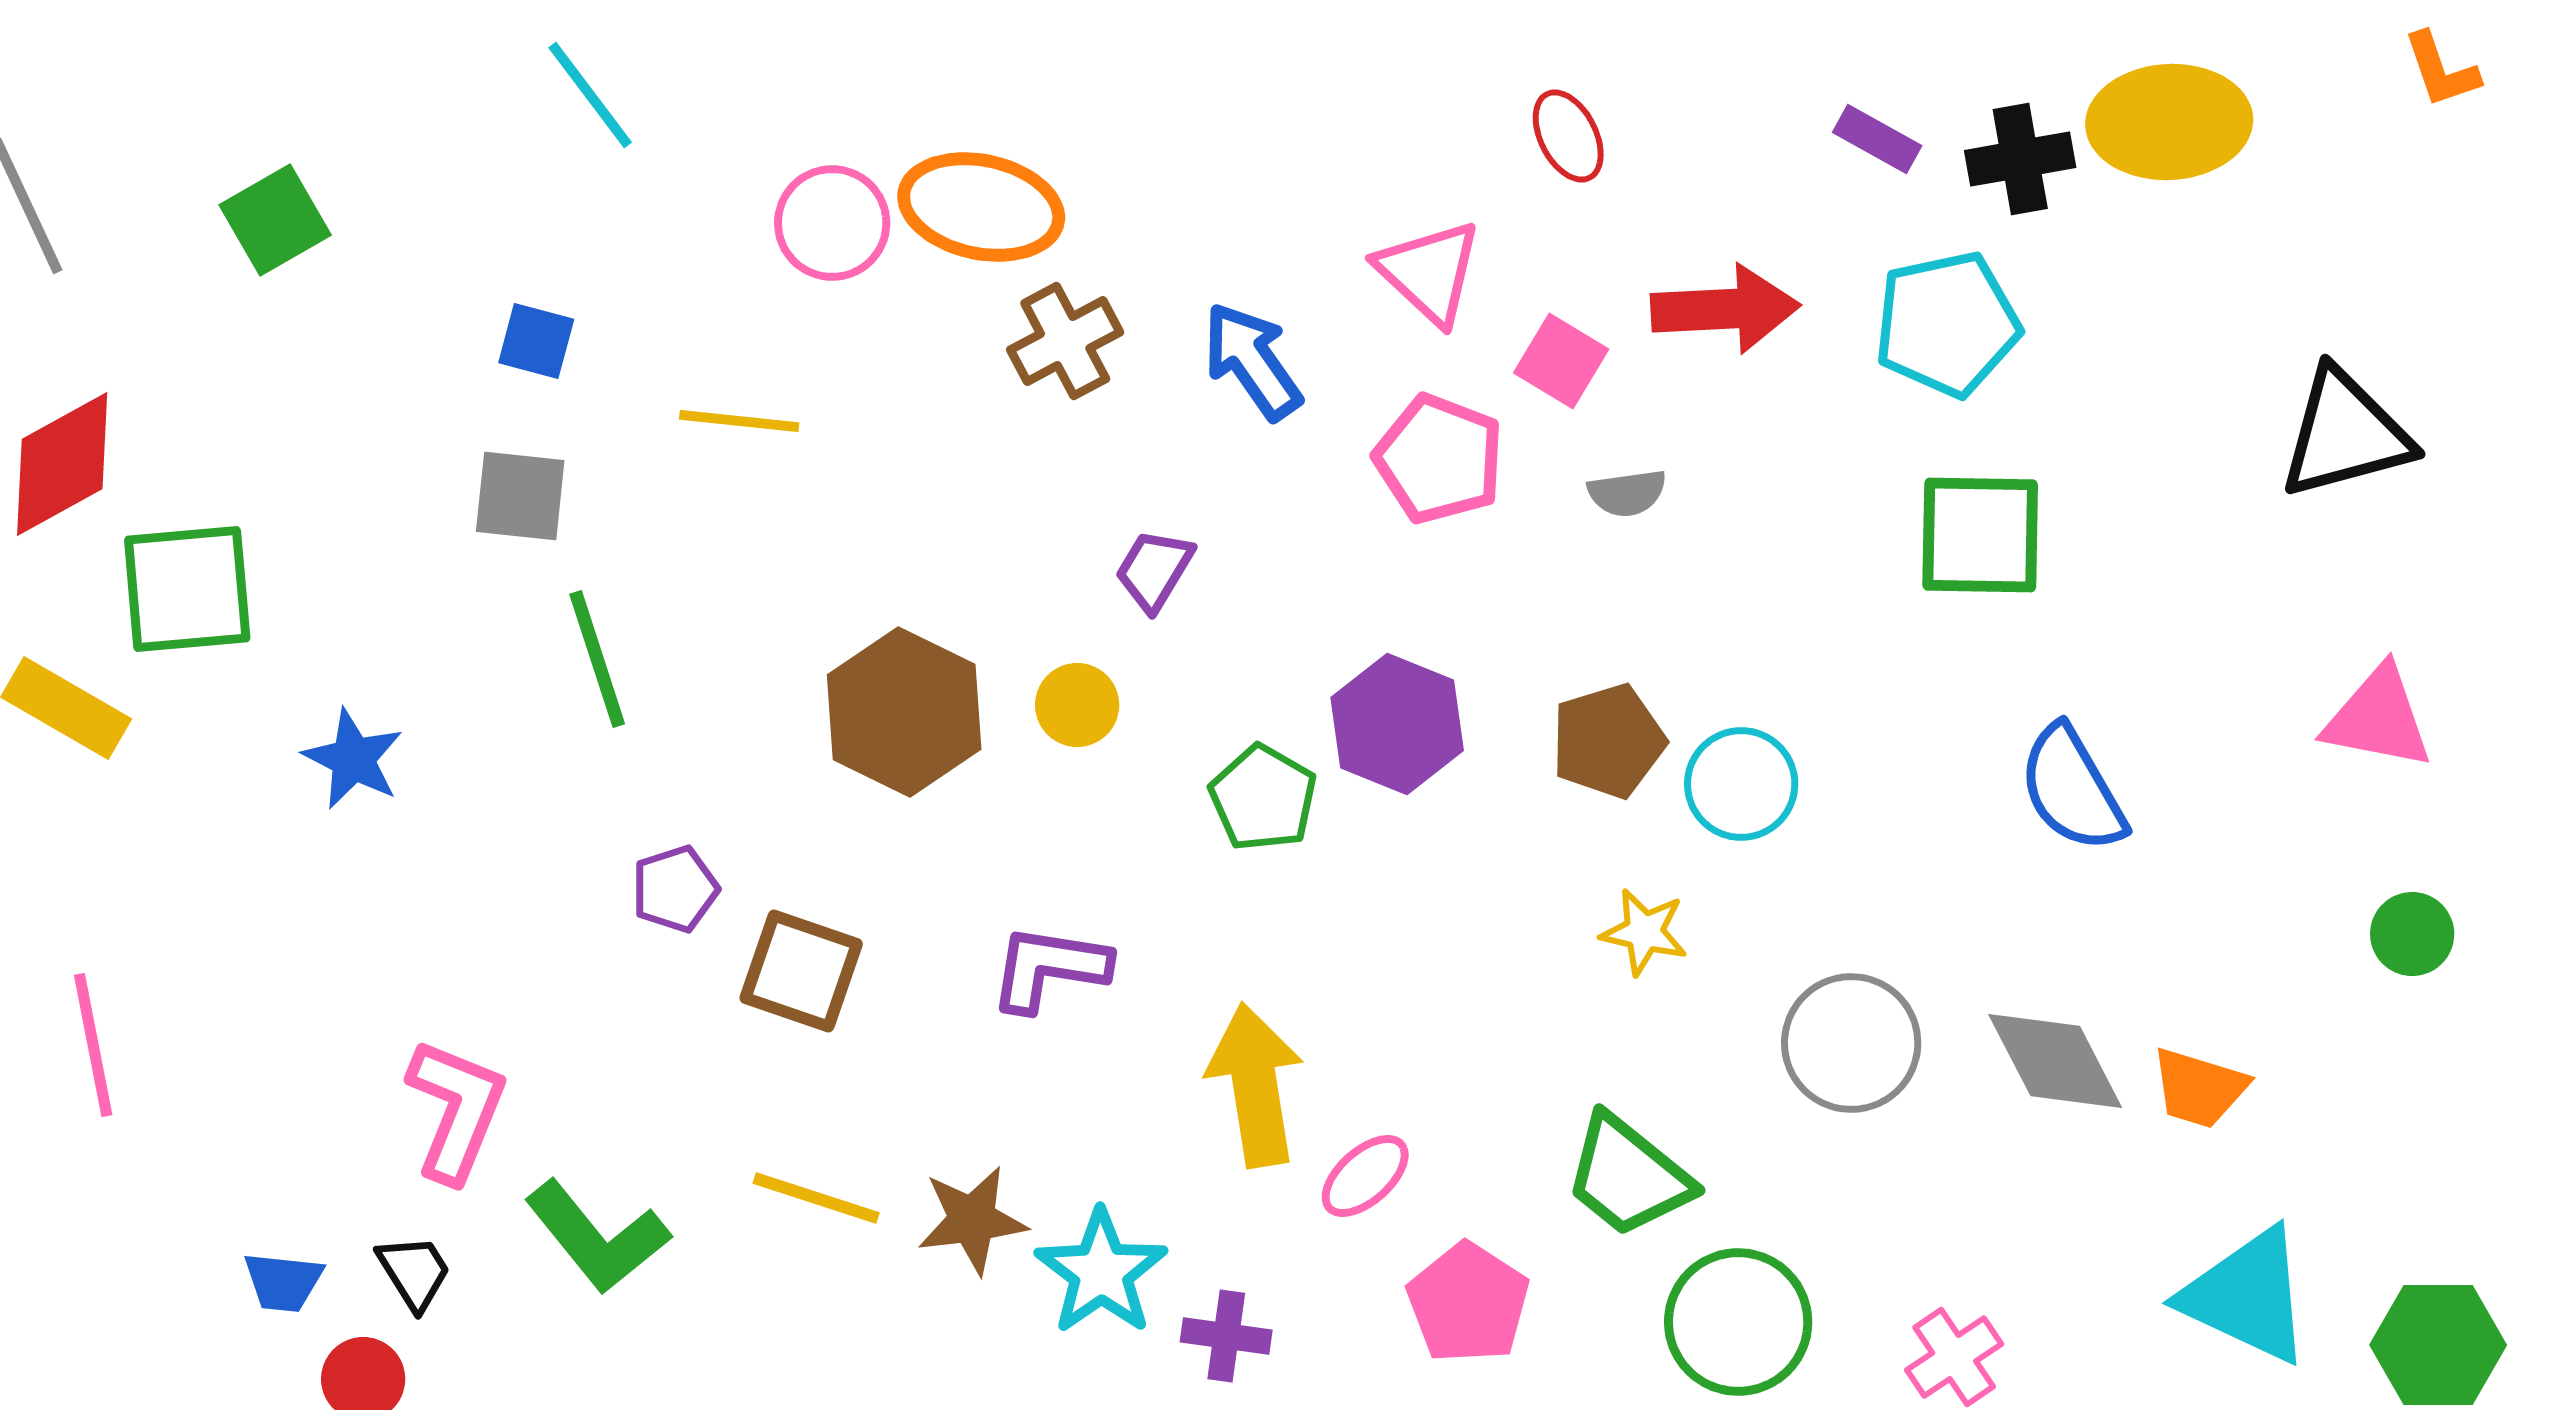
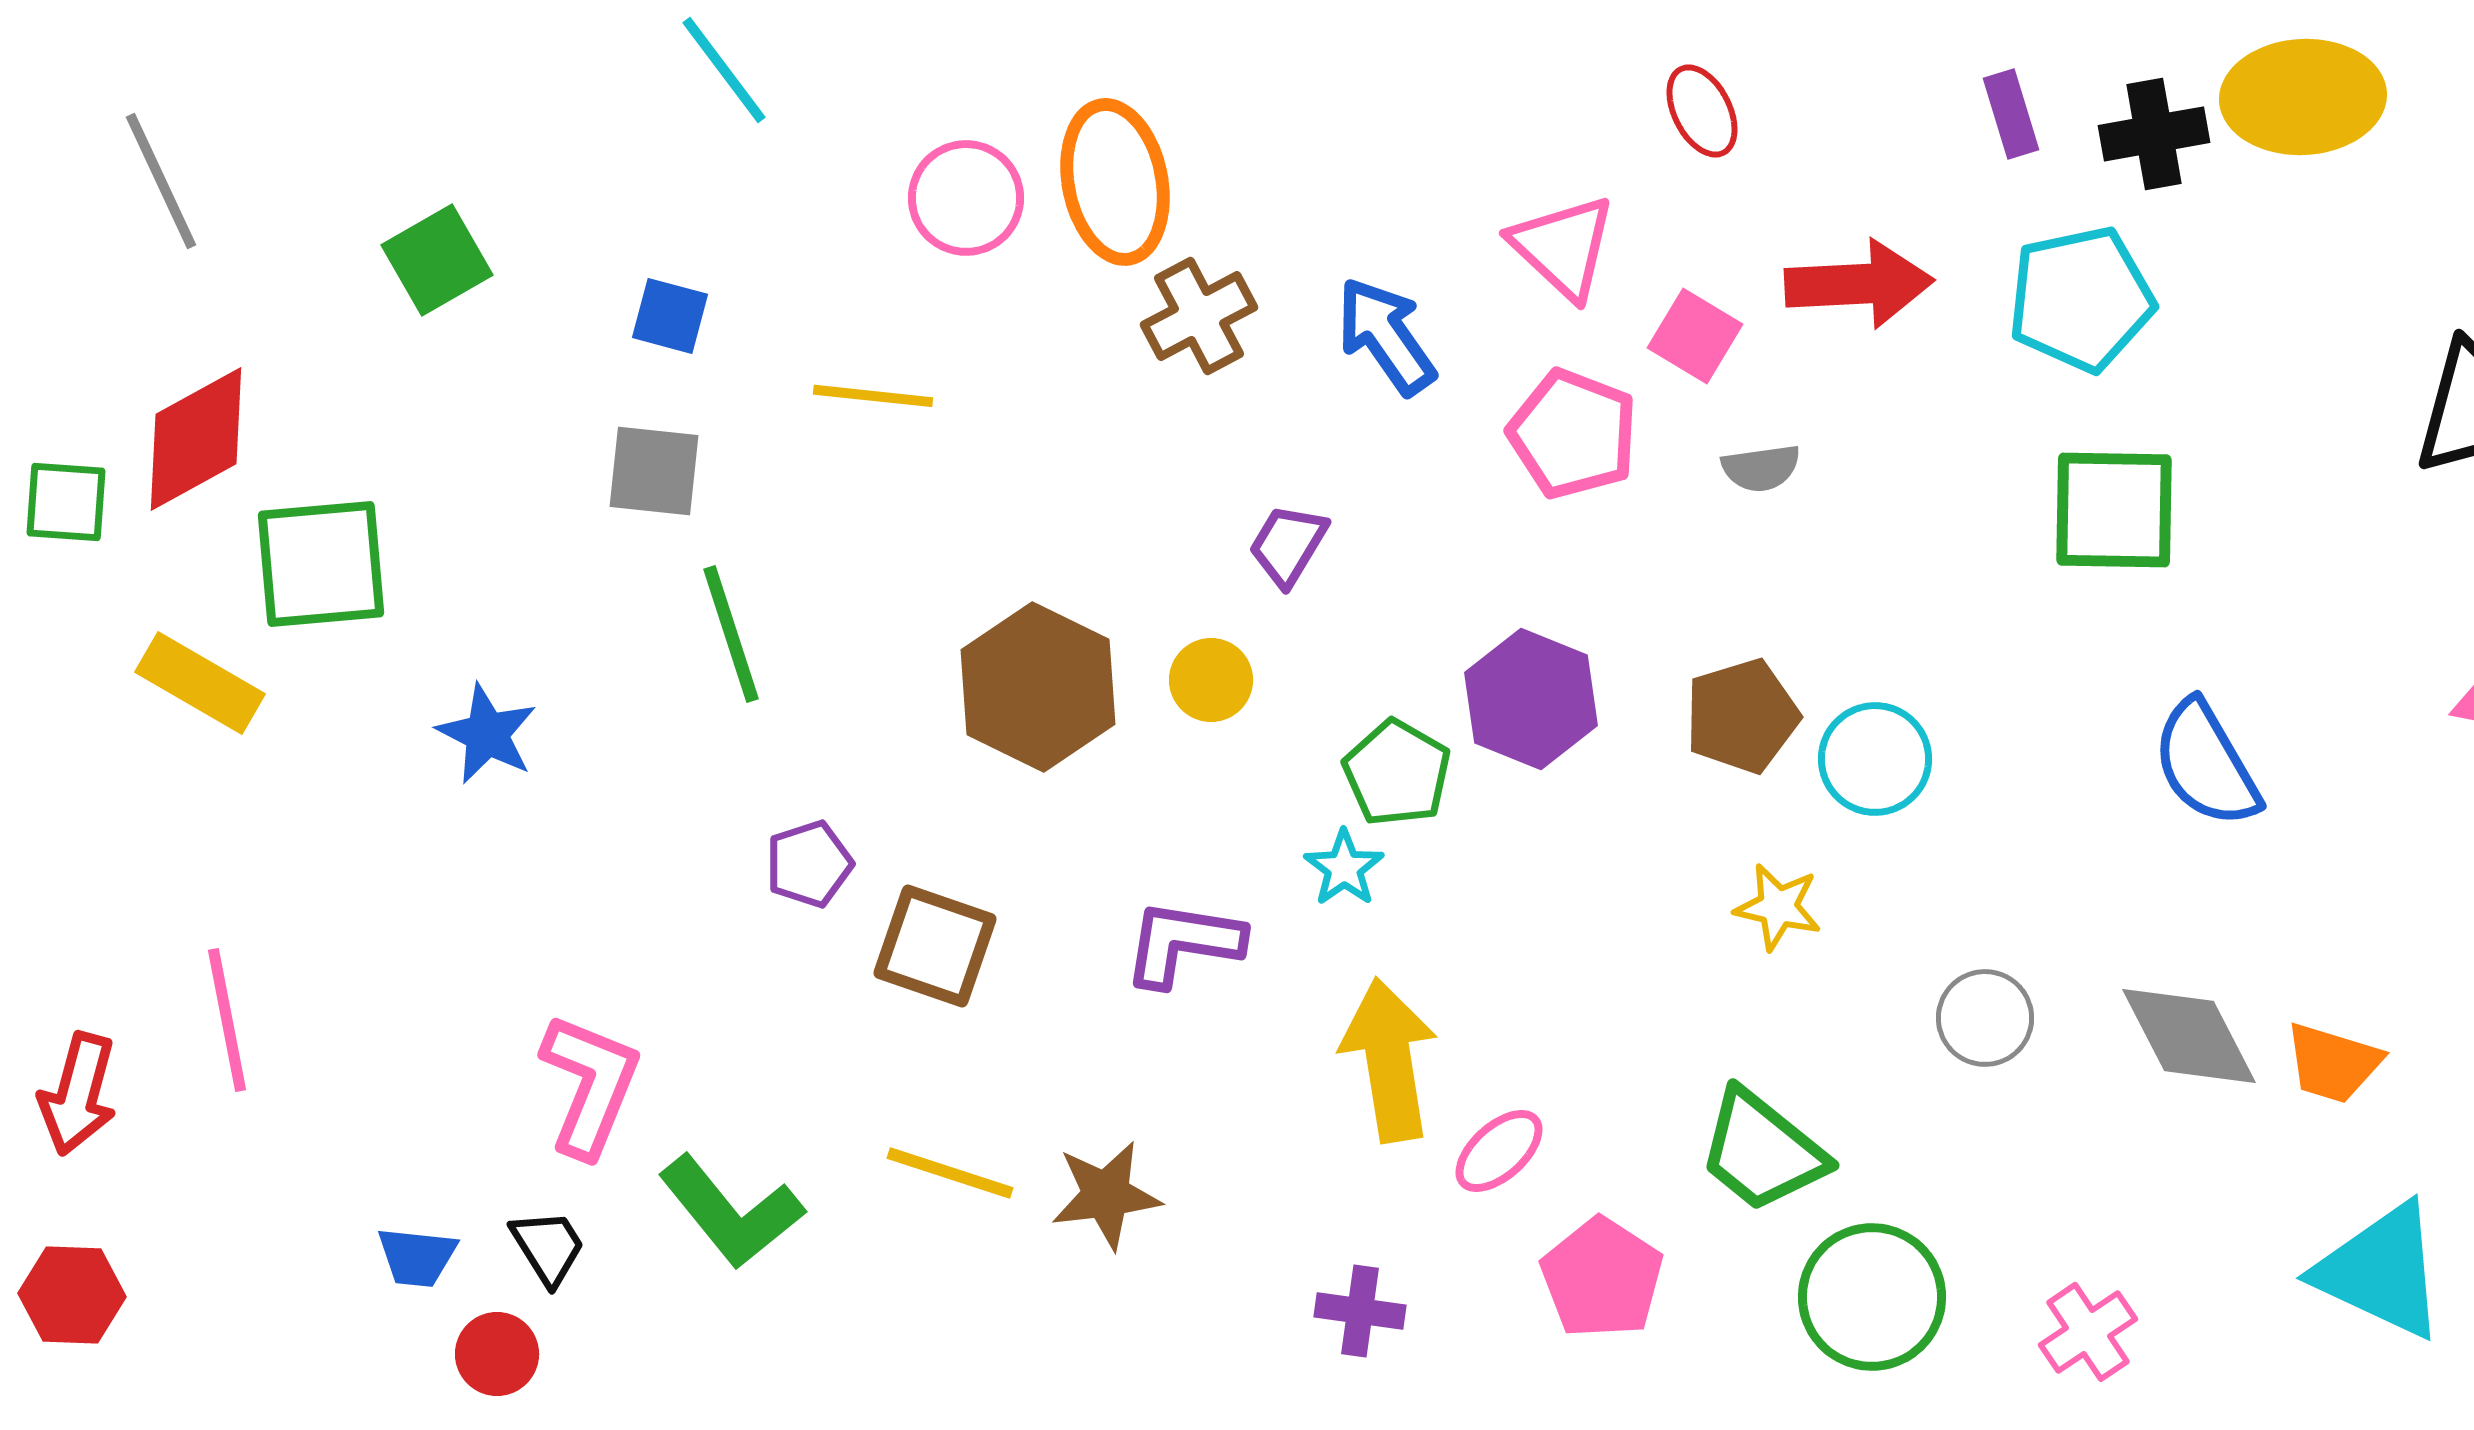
purple rectangle: (1877, 139) -> (2011, 114), turned 44
orange ellipse: (981, 207) -> (1115, 182), turned 67
green square: (275, 220) -> (437, 260), moved
gray circle: (1851, 1043) -> (1985, 1018), size x0.7
cyan star: (1101, 1272) -> (1344, 868), moved, size x0.6

